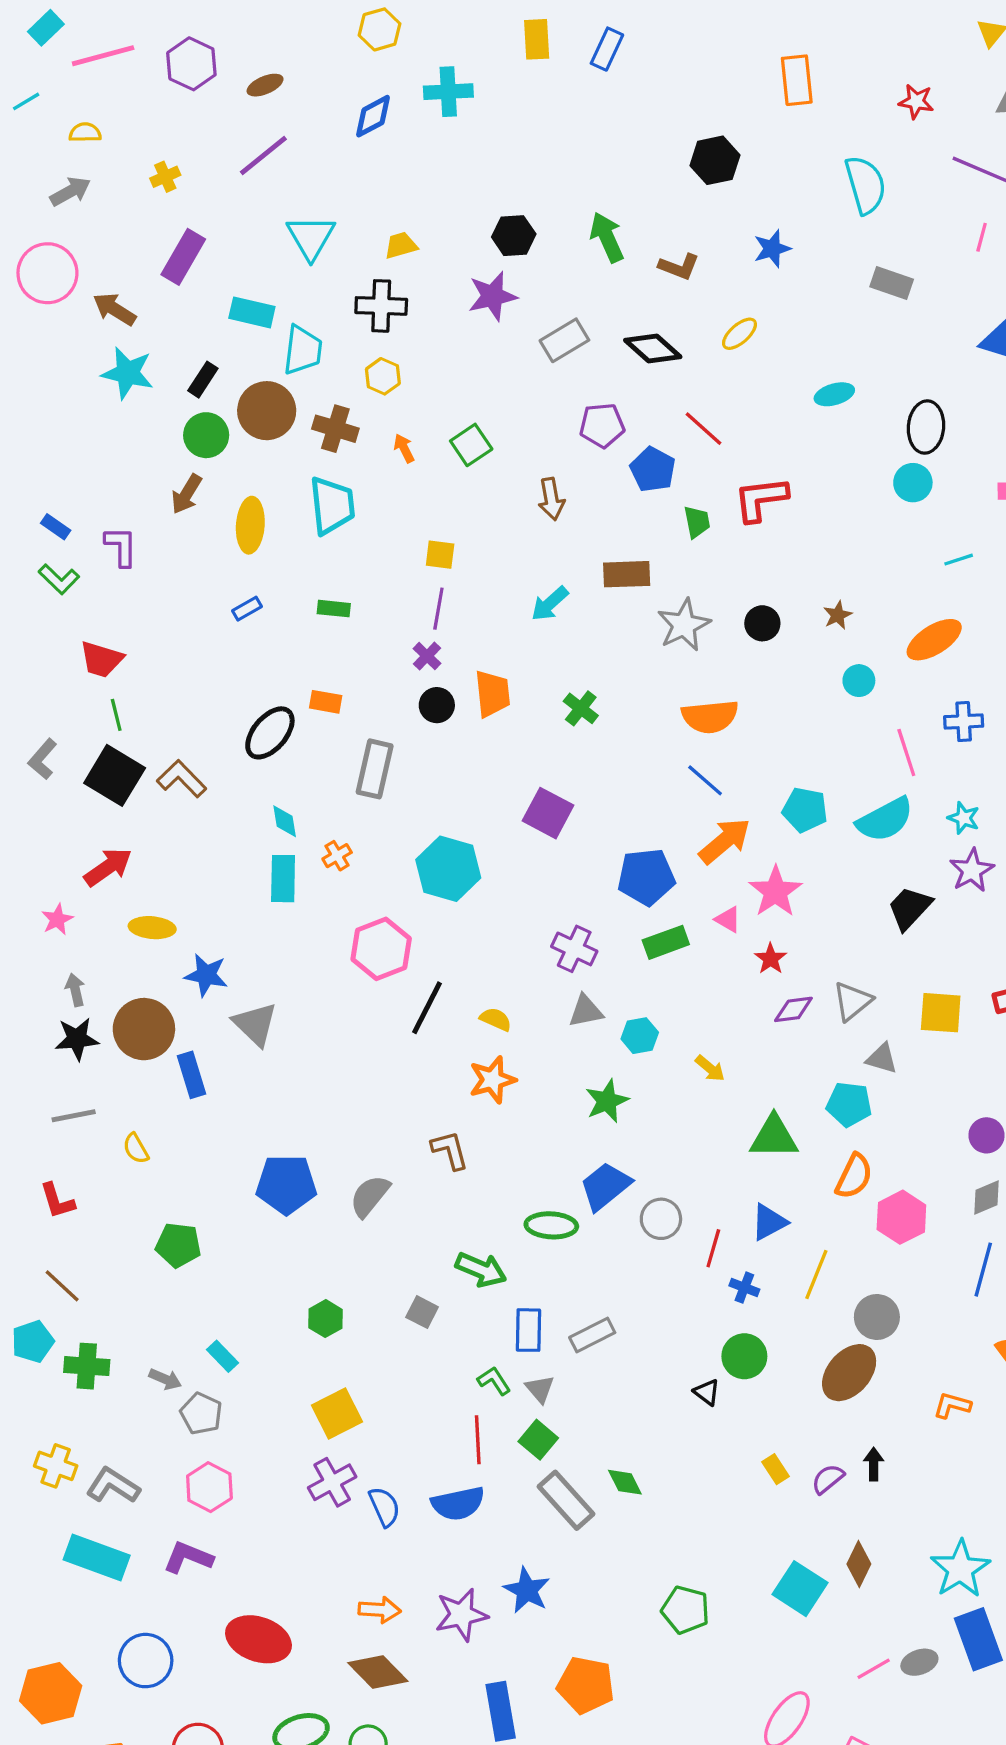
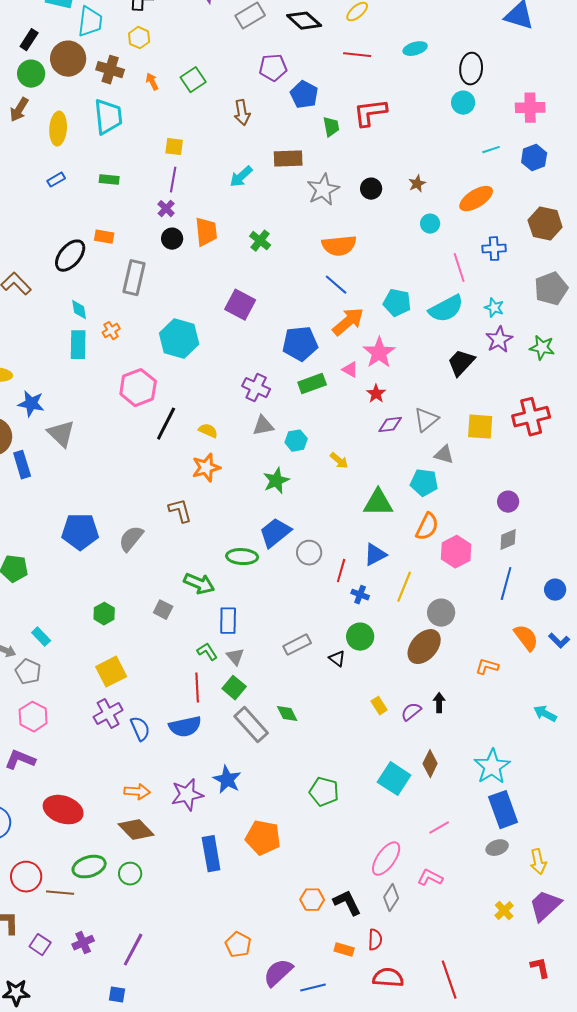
red line: (703, 429) -> (357, 55), moved, turned -36
gray rectangle: (592, 1335) -> (297, 645), moved
gray ellipse: (919, 1662) -> (497, 848), moved

